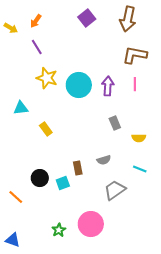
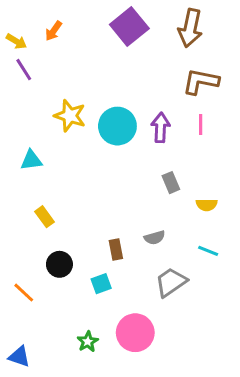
purple square: (87, 18) -> (129, 26), size x1.4
purple line: (37, 47) -> (24, 70), moved
yellow rectangle: (46, 129) -> (45, 217), moved
cyan square: (63, 183) -> (101, 284), moved

